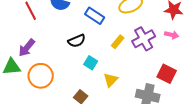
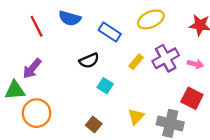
pink arrow: (172, 35) -> (195, 64), moved
orange circle: (41, 76) -> (37, 113), moved
yellow triangle: (111, 80) -> (136, 117), moved

